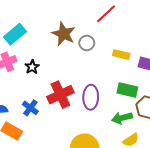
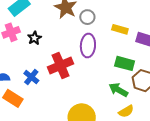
purple ellipse: (91, 97) -> (88, 46), moved
green arrow: (122, 118) -> (118, 90), turned 42

